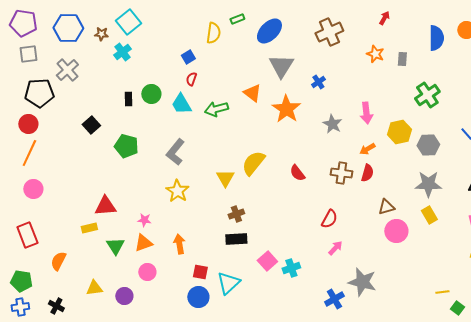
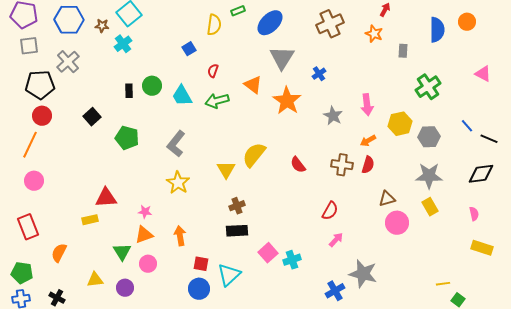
orange star: (375, 54) -> (374, 34), moved
red semicircle: (191, 79) -> (213, 71), moved
red circle: (28, 124) -> (42, 116), moved
green triangle: (115, 246) -> (122, 252), moved

